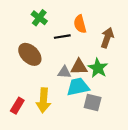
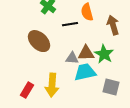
brown arrow: (107, 38) -> (113, 25), turned -36
gray square: (93, 102) -> (111, 87), moved

